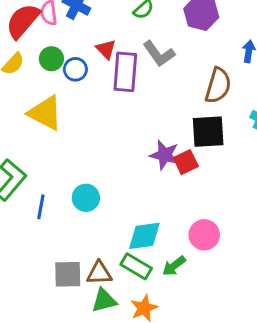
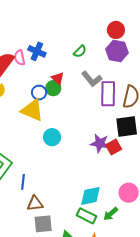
green circle: (51, 59) -> (53, 88), moved
purple rectangle: (125, 72) -> (108, 94), moved
yellow triangle: (45, 113) -> (32, 110), moved
cyan circle: (86, 198) -> (52, 137), moved
brown triangle: (99, 273) -> (35, 203), moved

